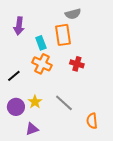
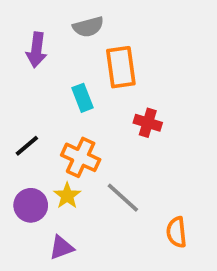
gray semicircle: (73, 14) -> (88, 27), moved
cyan rectangle: (41, 43) -> (83, 98), moved
orange cross: (42, 64) -> (81, 157), moved

